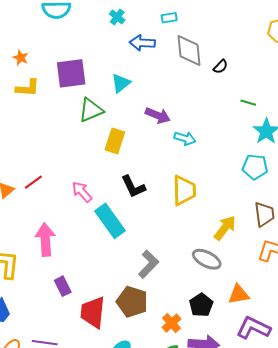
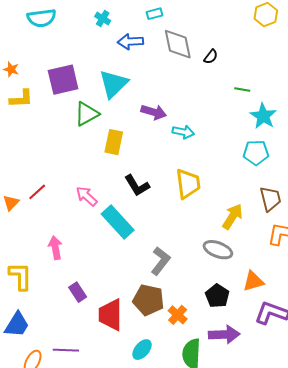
cyan triangle: (121, 83) -> (113, 84), size x1.5
pink arrow: (45, 240) -> (55, 248), size x0.7
orange cross: (171, 323) -> (178, 315), moved

